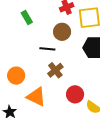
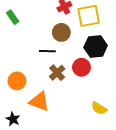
green rectangle: (27, 17) -> (13, 17), moved
red circle: (75, 94) -> (81, 67), moved

